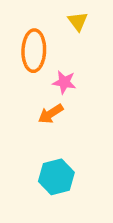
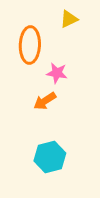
yellow triangle: (78, 21) -> (69, 19), turned 42

